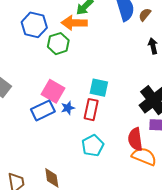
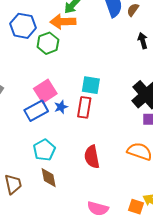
pink square: (53, 91) -> (45, 91), turned 30
red semicircle: (135, 139) -> (92, 157), moved
cyan pentagon: (93, 146) -> (44, 150), moved

